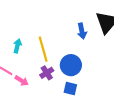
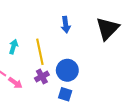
blue arrow: (82, 31) -> (66, 25), moved

